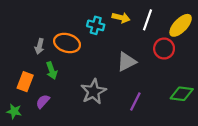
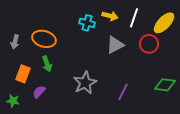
orange ellipse: (67, 43) -> (44, 39), moved
gray arrow: (39, 46) -> (15, 42), moved
gray triangle: (127, 62) -> (115, 45), moved

